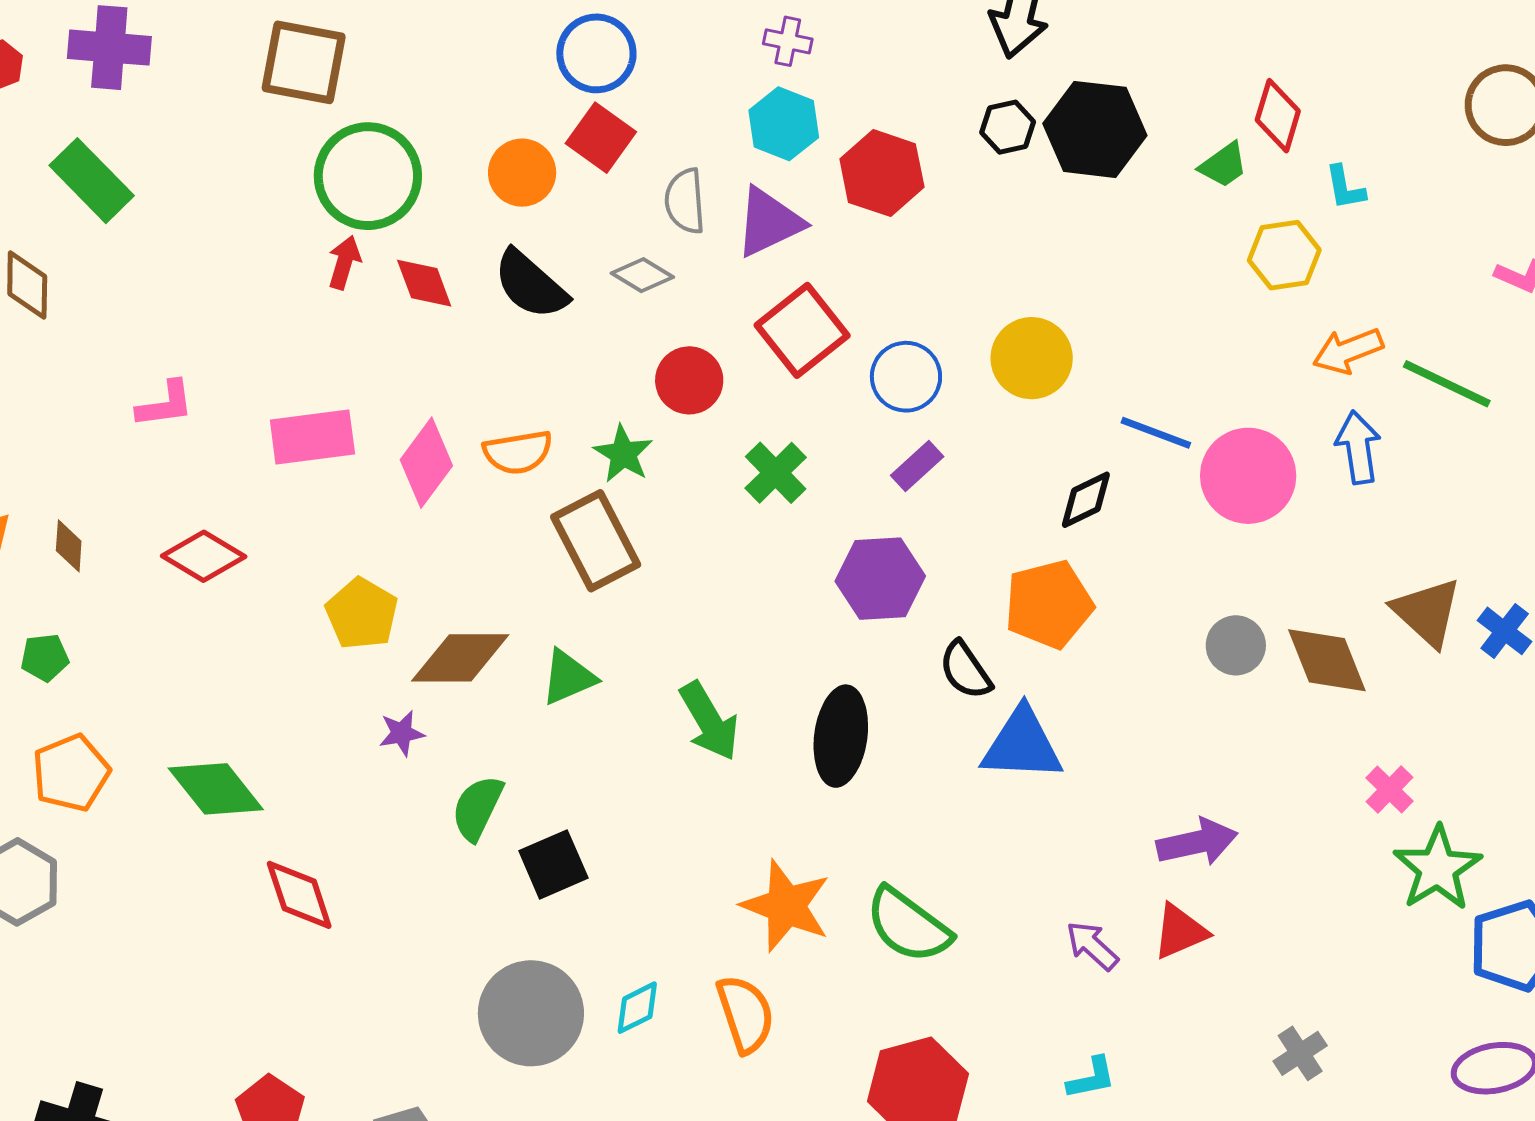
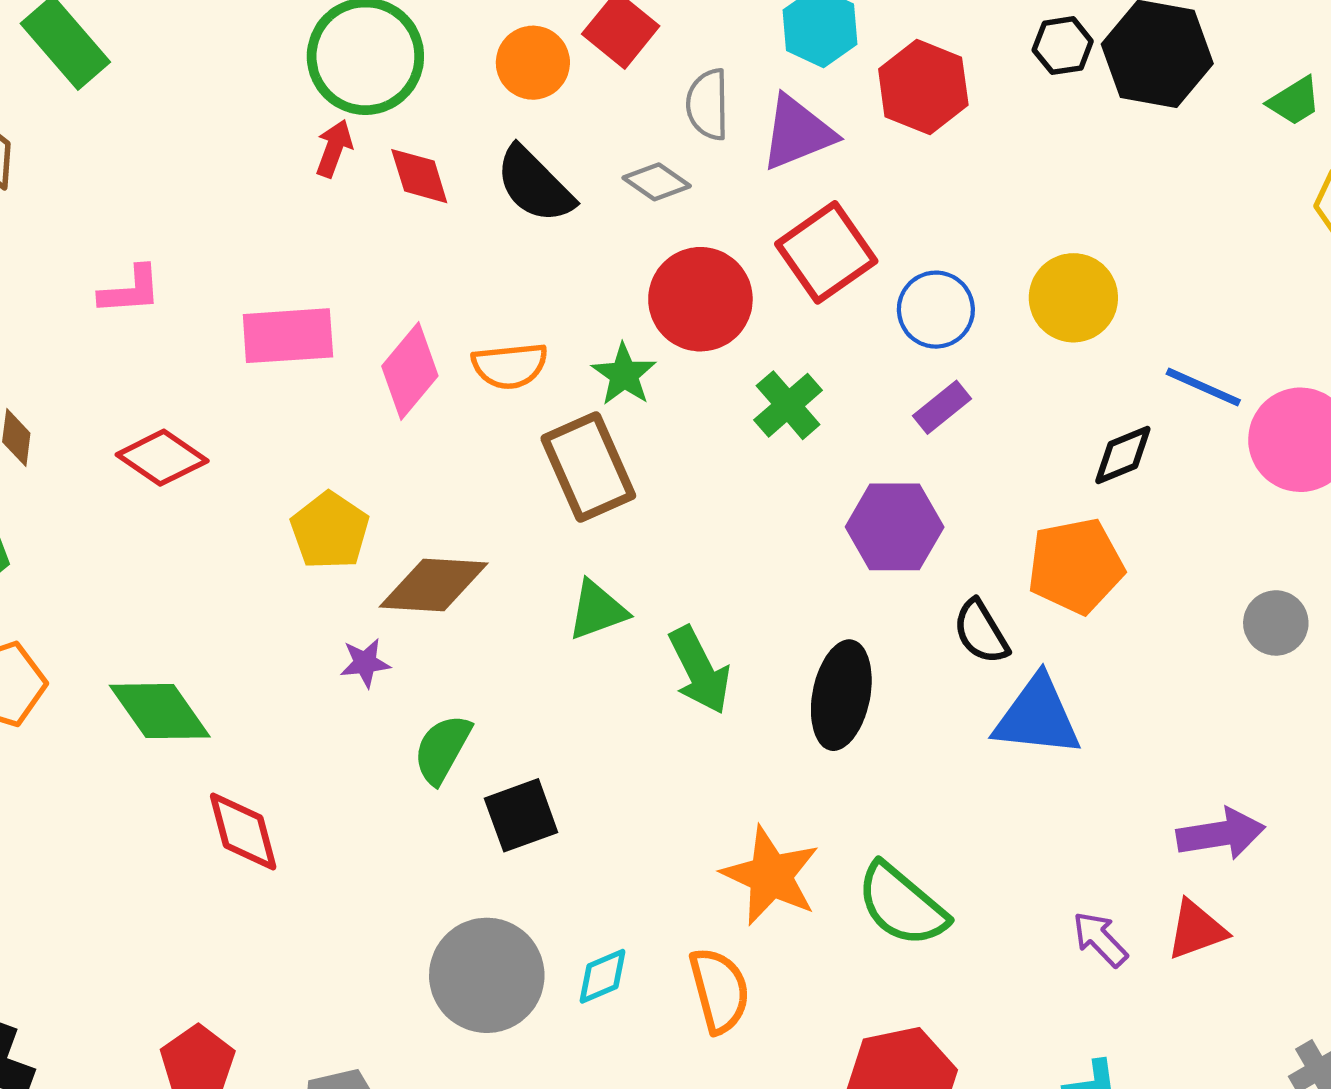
red circle: (689, 380) -> (700, 299), size x1.4
green triangle: (568, 677) -> (597, 610), moved

